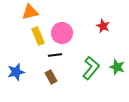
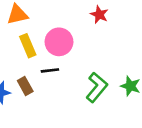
red star: (103, 26) -> (99, 15), moved
brown rectangle: (51, 77) -> (25, 86), moved

